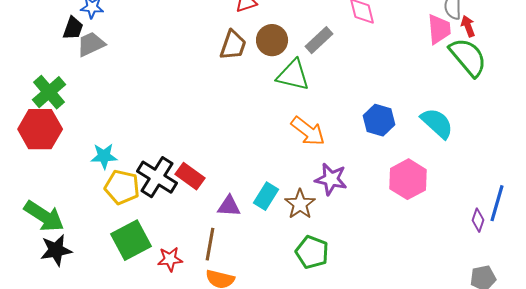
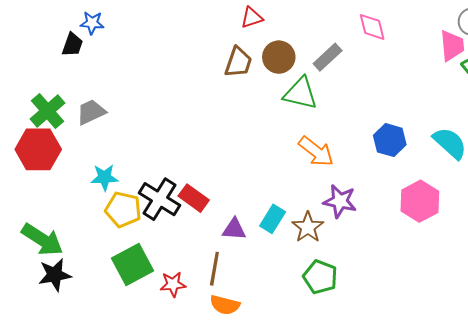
gray trapezoid: (91, 44) -> (91, 112), moved

